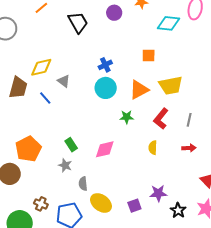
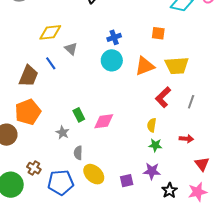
brown trapezoid: (18, 88) -> (28, 76), moved
green star: (127, 117) -> (155, 145), moved
green rectangle: (71, 145) -> (79, 115), moved
red arrow: (189, 148) -> (186, 139), moved

